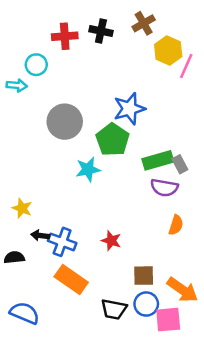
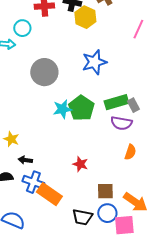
yellow hexagon: (168, 50) -> (85, 17), moved
green pentagon: (113, 140) -> (81, 108), moved
blue cross: (62, 242) -> (33, 182), moved

